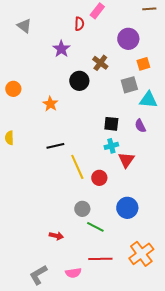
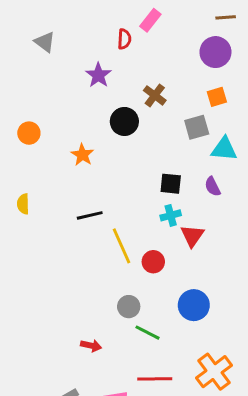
purple circle: (128, 39) -> (215, 52), moved

